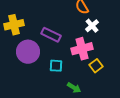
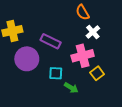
green arrow: (74, 88) -> (71, 88), moved

